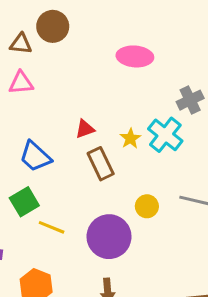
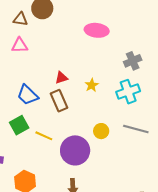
cyan cross: (165, 135) -> (128, 92), moved, turned 30
brown rectangle: (101, 164) -> (59, 101), moved
yellow line: (52, 227) -> (44, 136), moved

